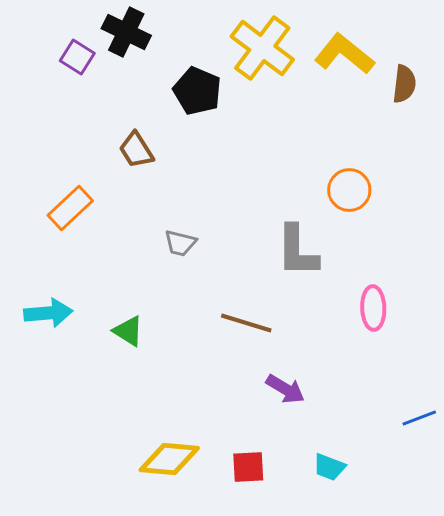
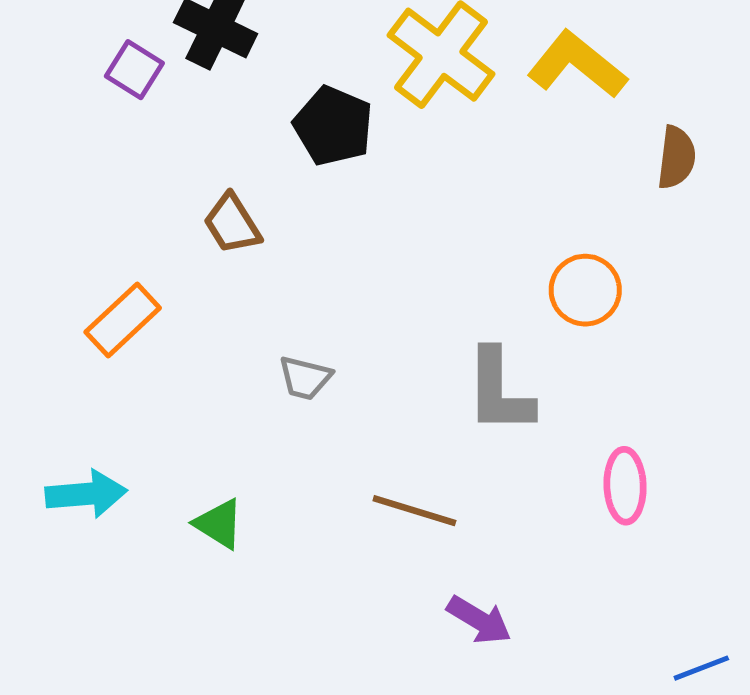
brown semicircle: (404, 84) -> (676, 157), moved

